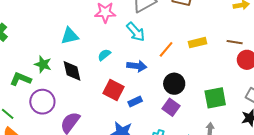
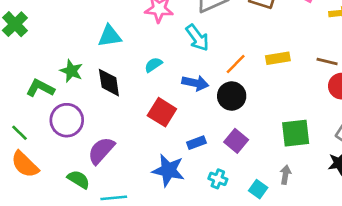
black circle: (174, 84) -> (232, 96), moved
blue rectangle: (135, 102) -> (196, 143), moved

